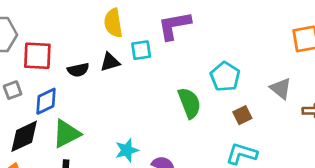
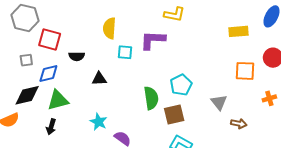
black triangle: (110, 62) -> (99, 79), moved
brown square: (242, 115) -> (174, 115), moved, size x1.5
cyan star: (127, 150) -> (99, 122), turned 30

